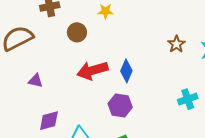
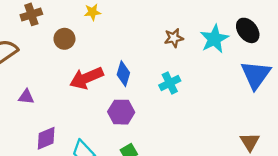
brown star: (176, 44) -> (174, 38), turned 30
cyan cross: (188, 99) -> (170, 83), moved

